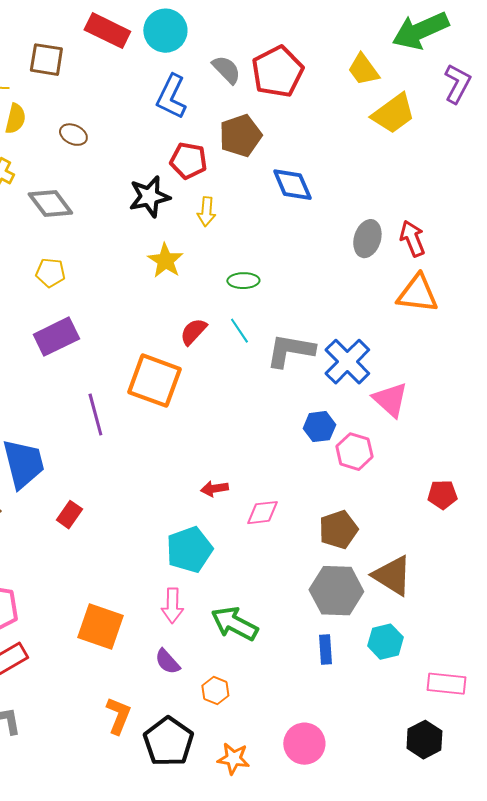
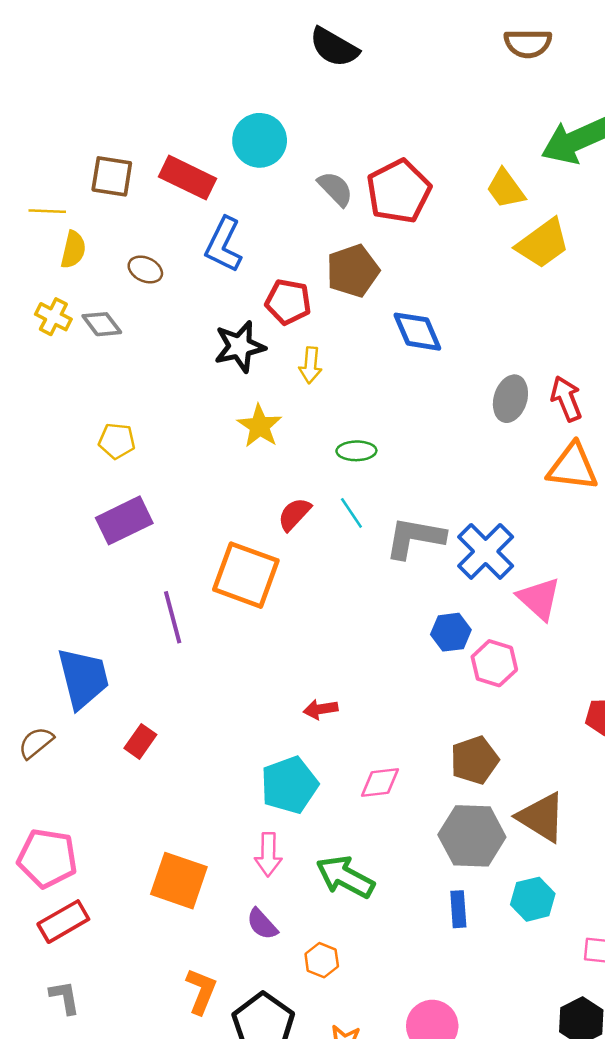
red rectangle: (107, 31) -> (188, 178), moved
blue L-shape: (171, 97) -> (224, 245), moved
gray diamond: (50, 204) -> (102, 324), moved, size x0.7
pink diamond: (262, 513) -> (380, 782), moved

